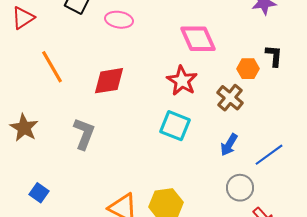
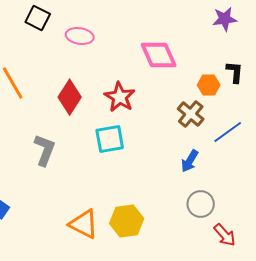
red diamond: (109, 81) -> (70, 97), turned -48
red star: (182, 81) -> (120, 97), moved
cyan square: (175, 126) -> (110, 139), moved, turned -32
blue line: (269, 155) -> (228, 132), moved

